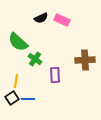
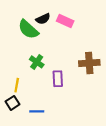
green semicircle: (18, 42) -> (28, 29), moved
blue line: (28, 99) -> (37, 111), moved

